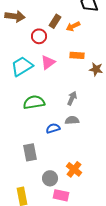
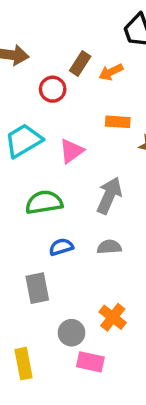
pink triangle: (48, 62) -> (71, 151), moved
gray arrow: (72, 98) -> (109, 196), size x1.5
gray semicircle: (72, 120) -> (109, 247), moved
blue semicircle: (53, 128) -> (61, 247), moved

